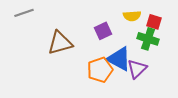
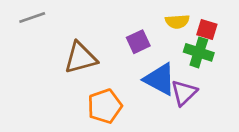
orange pentagon: (100, 70) -> (105, 106), moved

